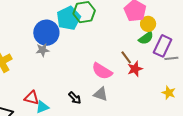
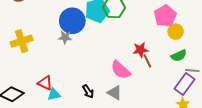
green semicircle: (146, 38) -> (179, 56), moved
purple rectangle: (163, 46) -> (184, 84), moved
red star: (135, 69) -> (140, 50), moved

